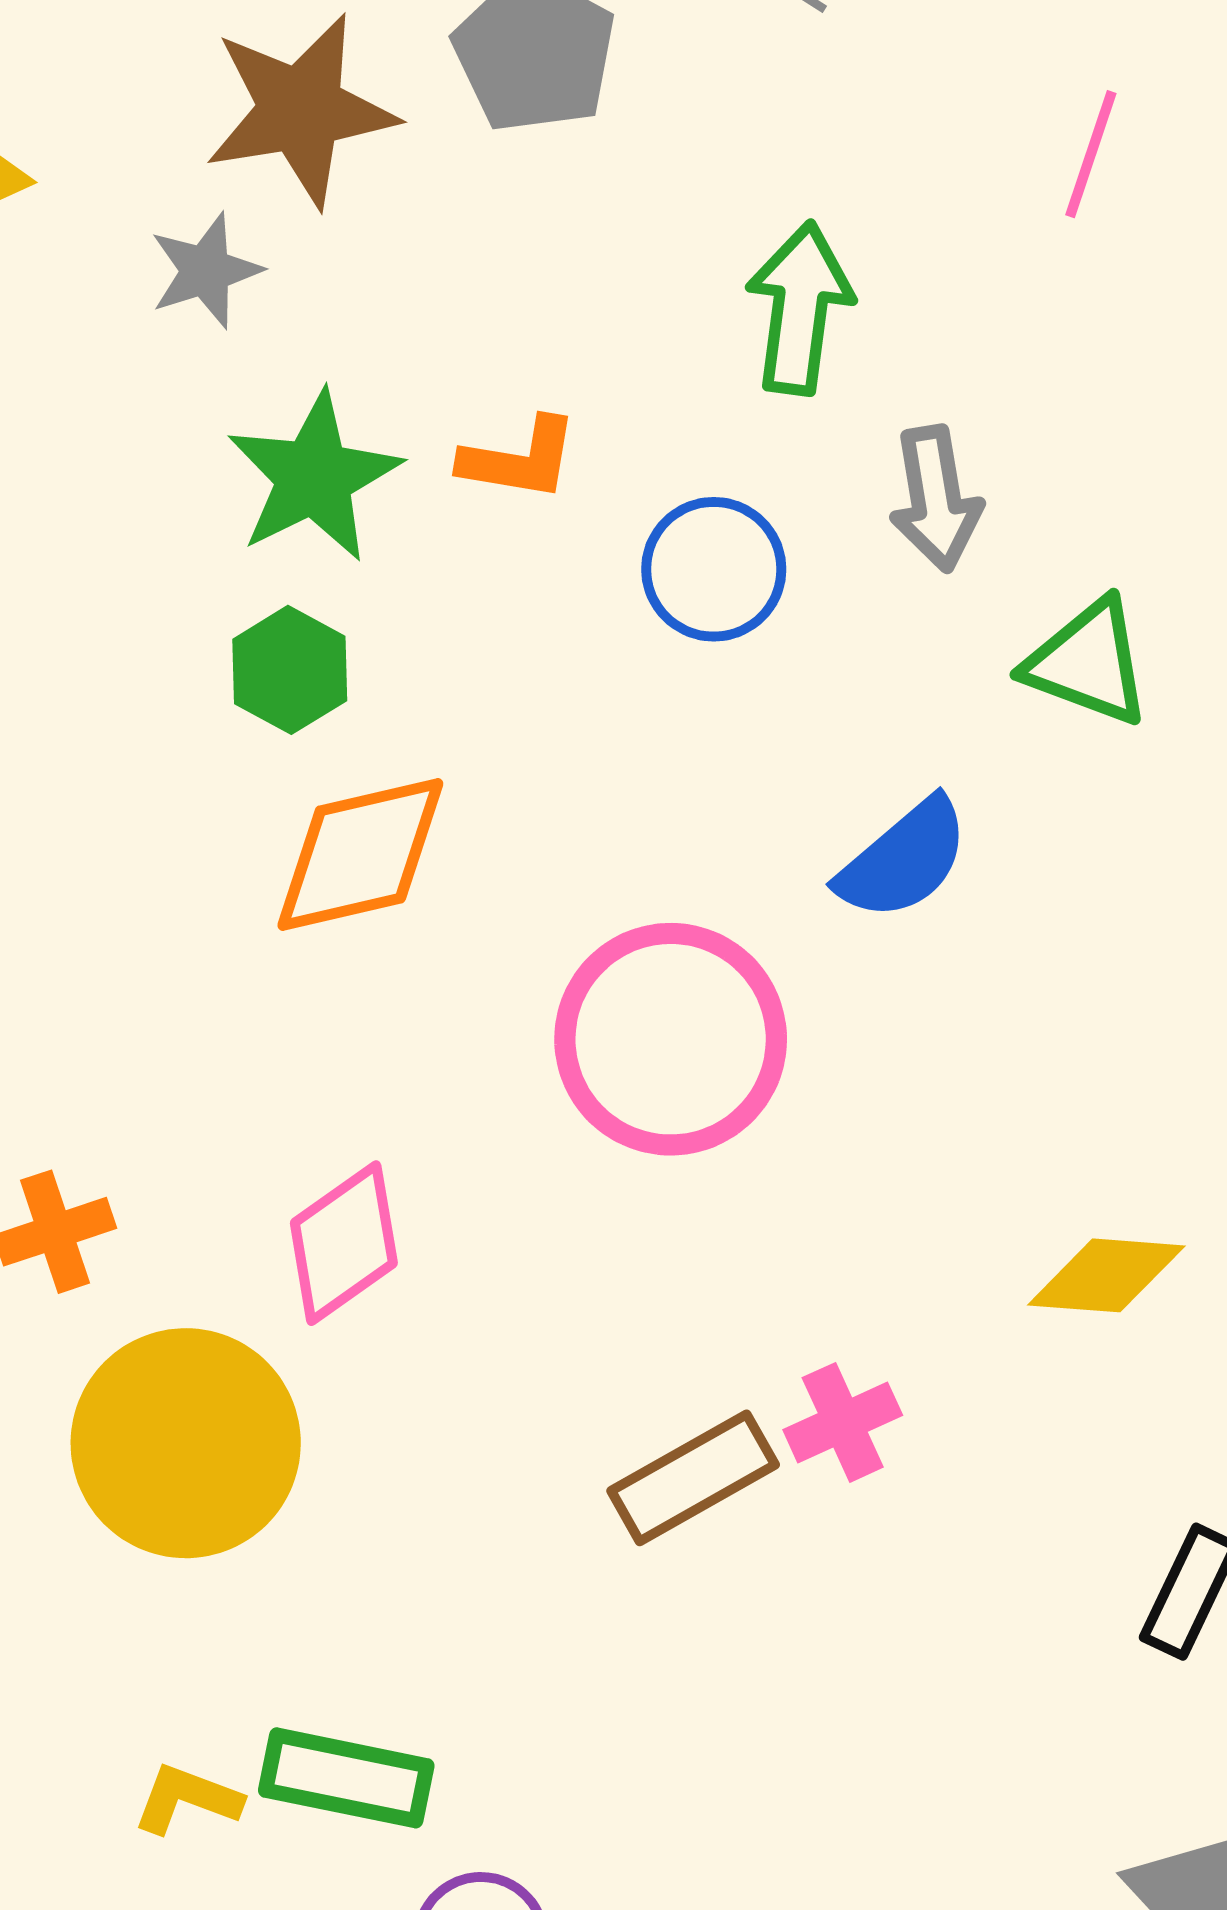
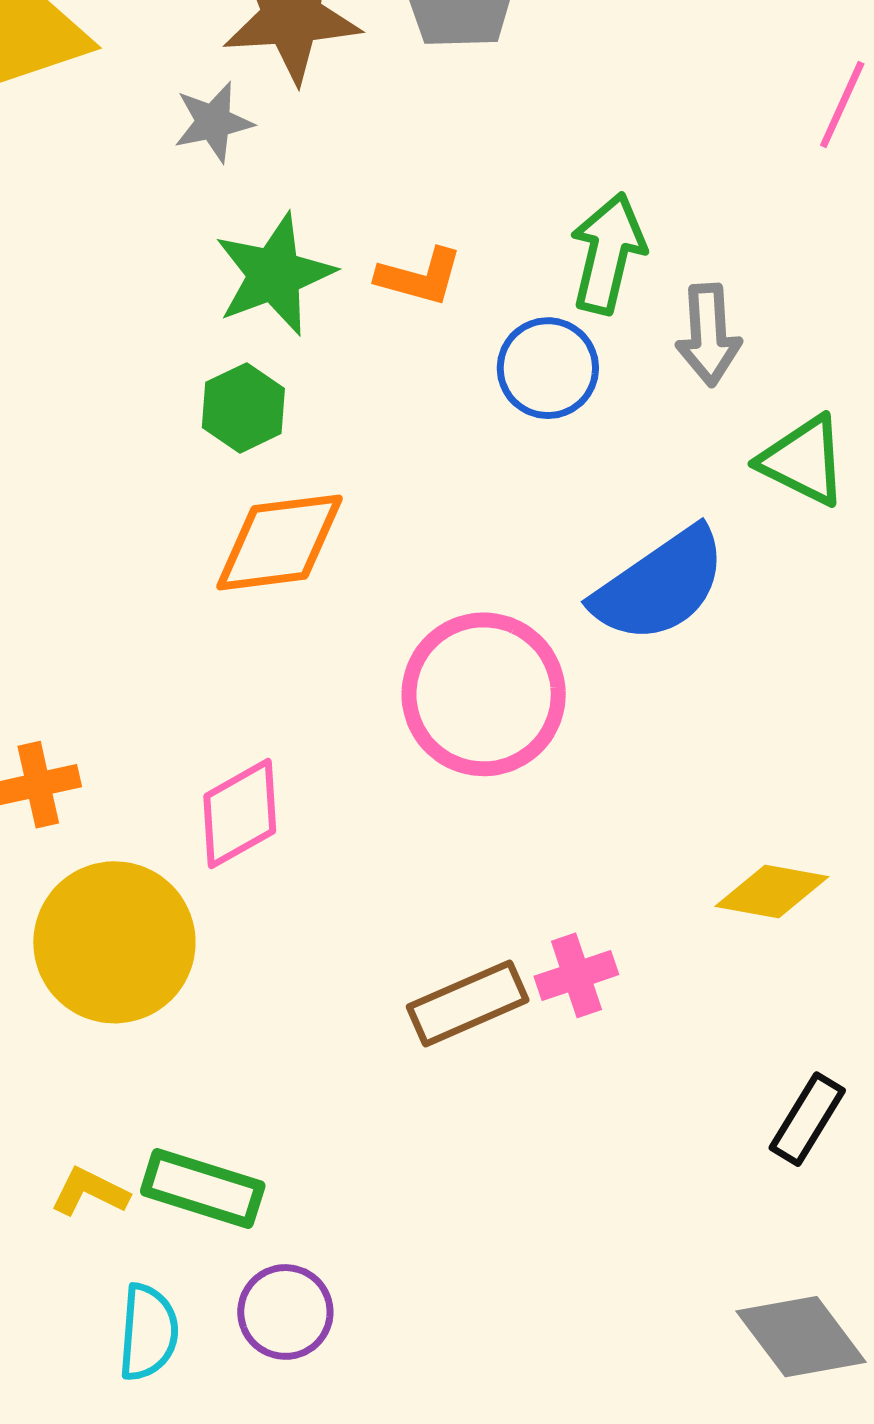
green arrow: (800, 308) -> (608, 253), moved
blue semicircle: (904, 859) -> (660, 585), size x1.4

